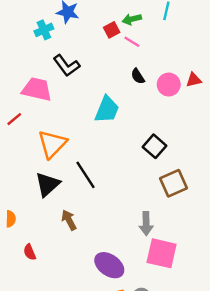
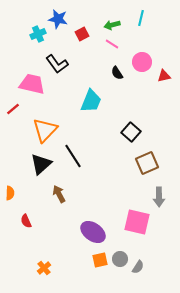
red square: (112, 30) -> (82, 34), moved
pink circle: (169, 85) -> (142, 62), moved
gray arrow: (146, 224) -> (159, 197), moved

